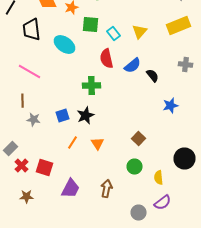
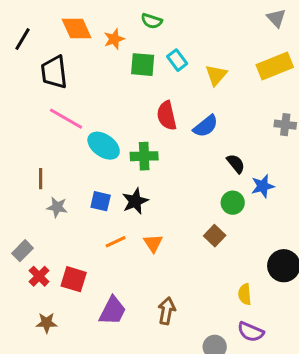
cyan rectangle: (114, 34) -> (177, 60), moved
cyan ellipse: (64, 44) -> (104, 146), moved
pink line: (30, 72) -> (66, 119), moved
black semicircle: (152, 76) -> (236, 164), moved
blue square: (62, 116) -> (101, 201), turned 32
orange line: (72, 142) -> (116, 242), turned 32
green circle: (134, 166) -> (233, 203), moved
purple semicircle: (162, 202) -> (251, 332), turned 60

